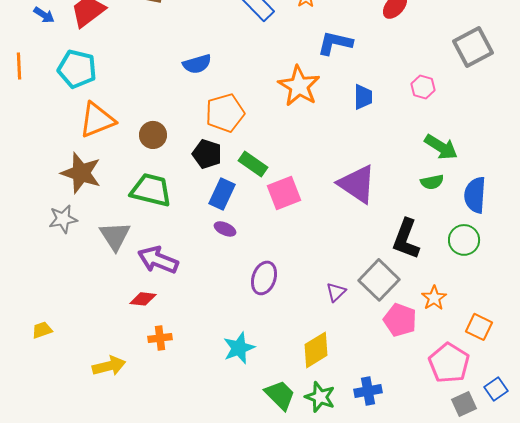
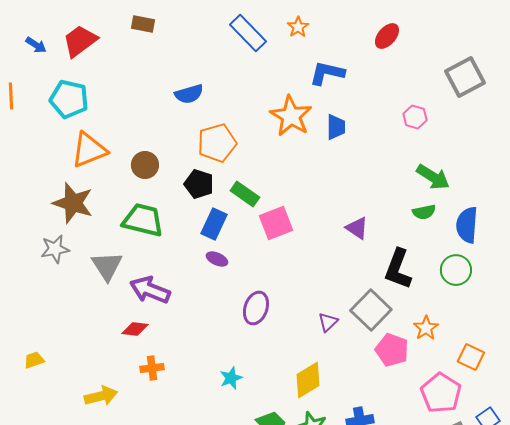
blue trapezoid: (363, 97) -> (336, 127), moved
purple triangle: (357, 184) -> (357, 228), moved, size x0.6
cyan star: (239, 348) -> (231, 378), size x0.7

